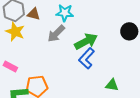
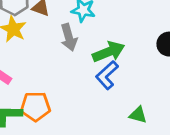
gray arrow: (56, 34) -> (69, 37), turned -66

